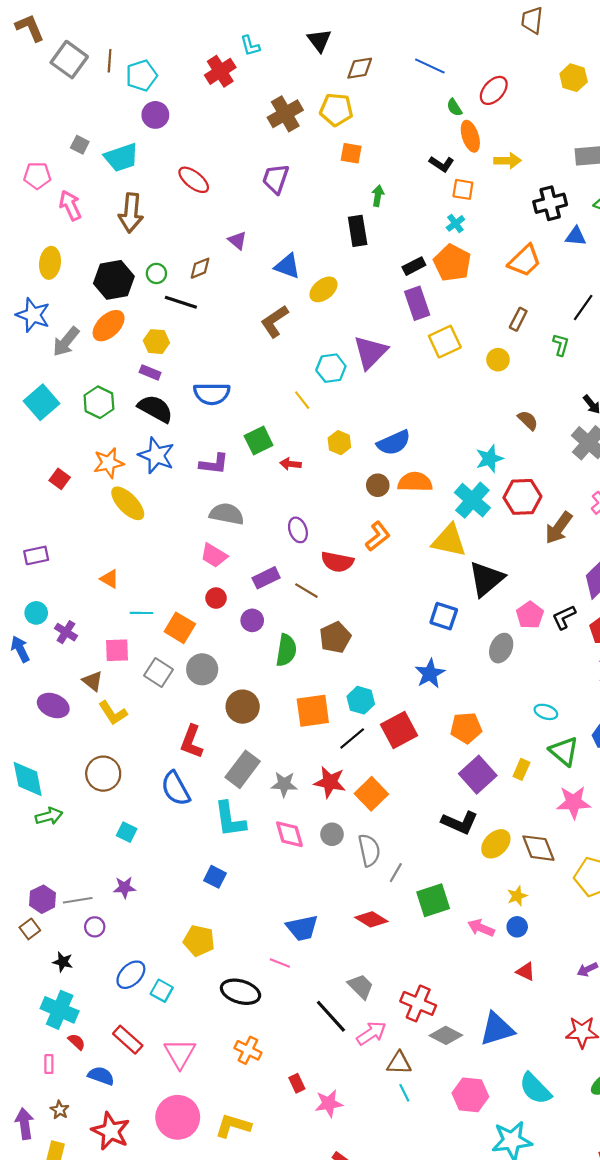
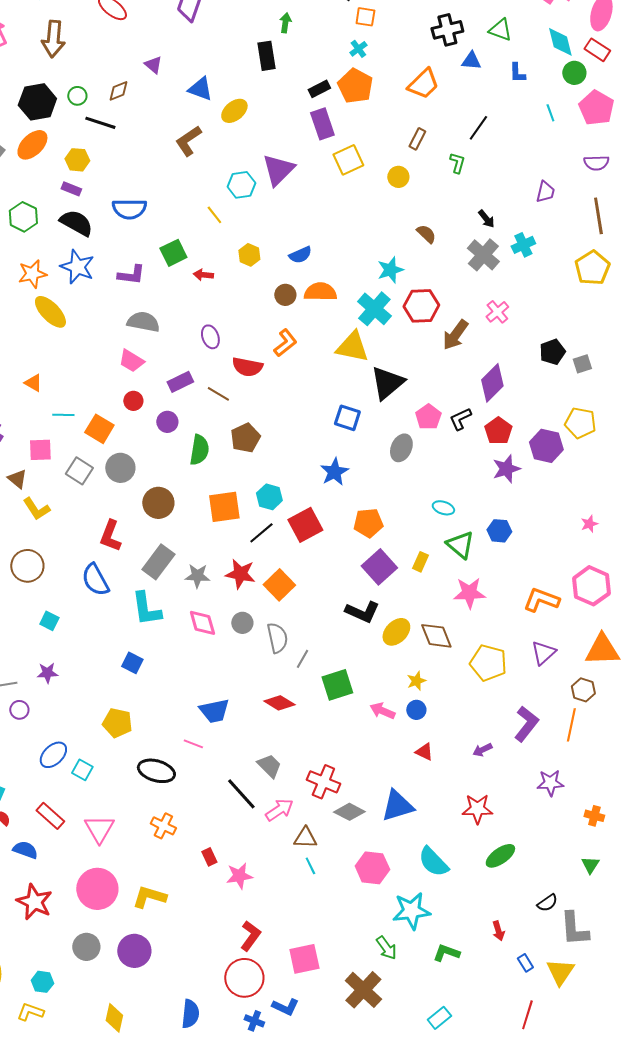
blue semicircle: (394, 443) -> (300, 255), size x0.7

